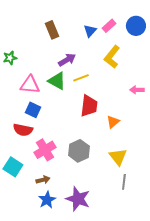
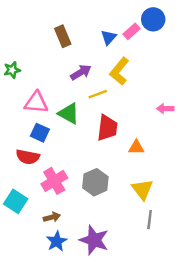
blue circle: (136, 26) -> (153, 19), moved
yellow L-shape: (112, 57) -> (119, 71), moved
green triangle: (57, 81) -> (69, 113), moved
orange triangle: (113, 122) -> (136, 147), turned 40

